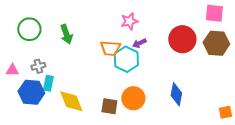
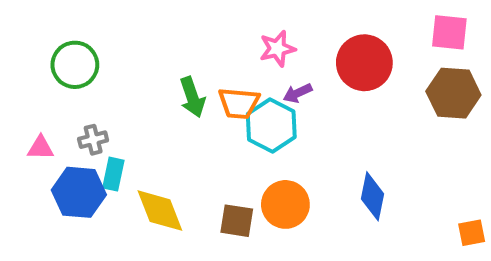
green arrow: (66, 34) -> (192, 97), moved
red circle: (182, 39) -> (364, 63), moved

